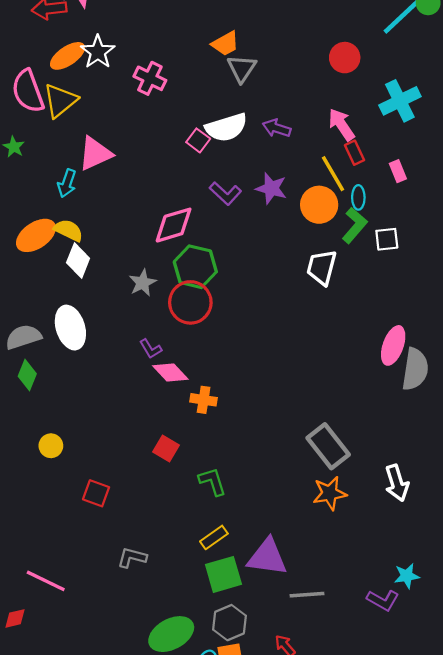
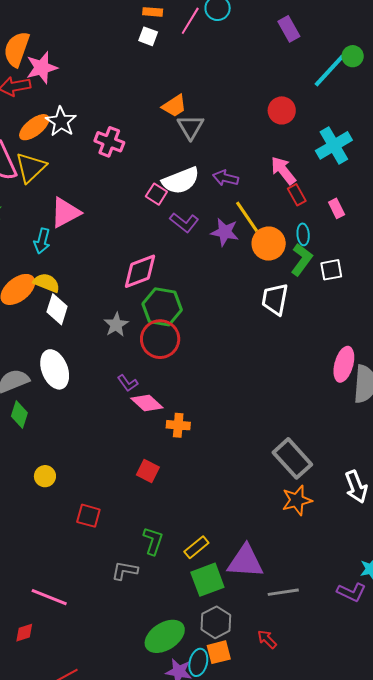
yellow line: (333, 174) -> (247, 217), moved
purple L-shape: (225, 193) -> (184, 222), moved
green L-shape: (212, 482) -> (153, 541), moved, turned 40

